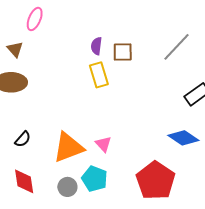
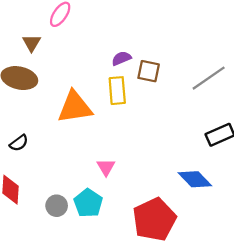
purple semicircle: (96, 46) -> (121, 58), turned 48
orange triangle: (68, 147) -> (75, 107), moved

